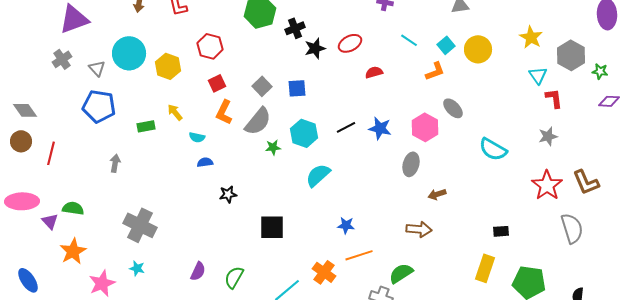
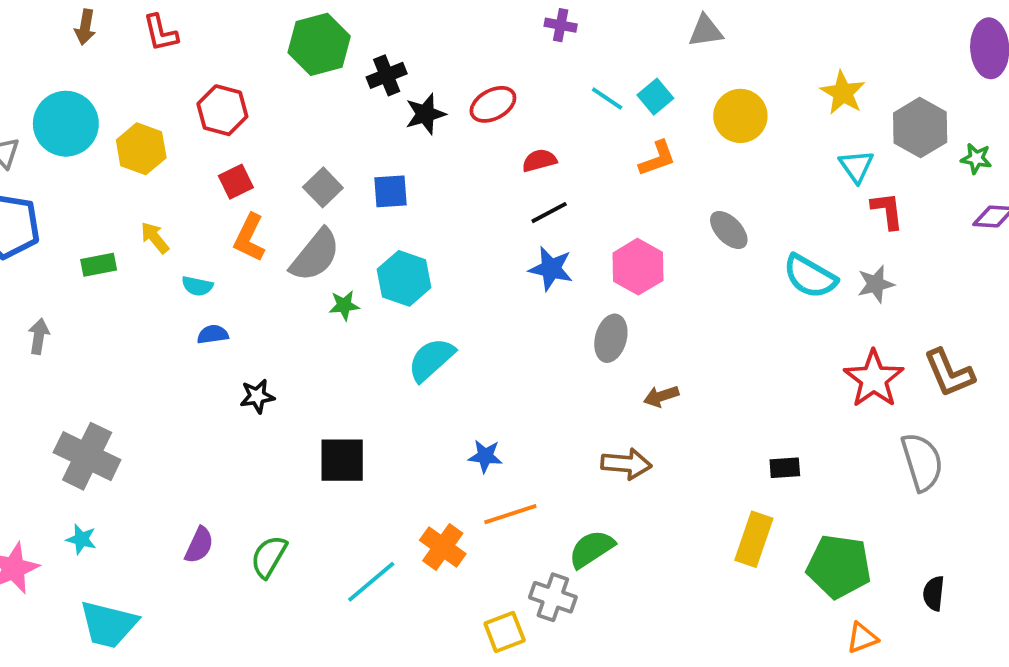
cyan square: (446, 45) -> (655, 97), moved
gray ellipse: (453, 108) -> (729, 230), moved
black line: (346, 127) -> (549, 213), moved
cyan semicircle: (493, 149) -> (810, 276), moved

